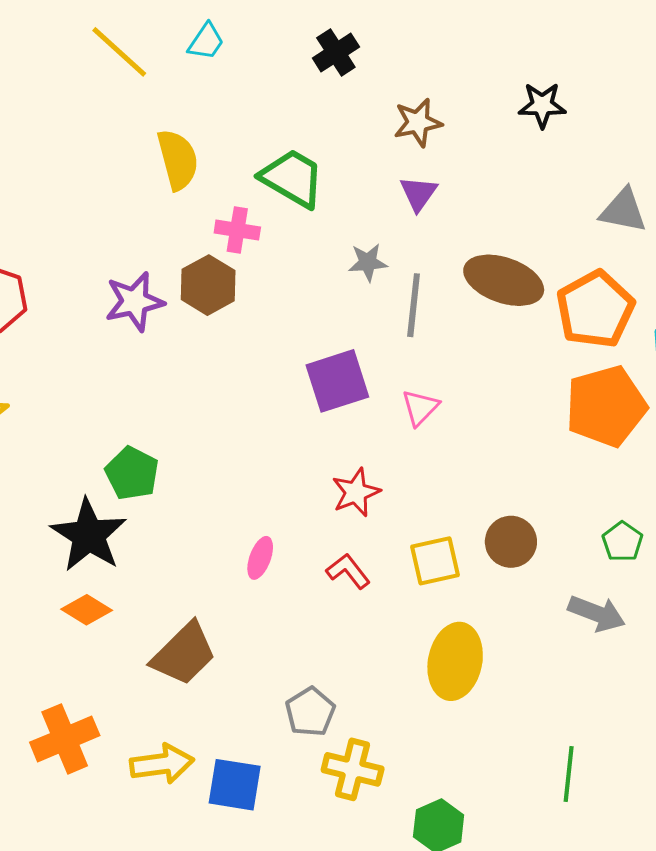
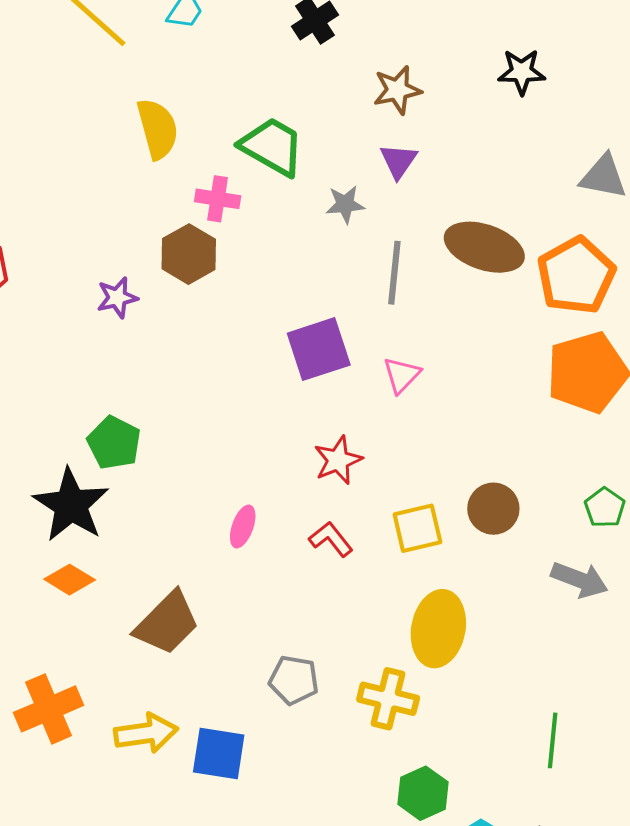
gray star: (368, 262) -> (345, 204), moved
purple star: (135, 302) -> (117, 298), moved, size x0.7
gray pentagon: (310, 712) -> (294, 680), turned -30
yellow cross: (353, 769) -> (388, 699), moved

